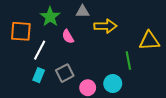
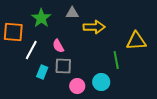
pink semicircle: (68, 37) -> (58, 46), moved
gray square: (65, 73) -> (63, 66), moved, turned 30
cyan rectangle: (39, 75) -> (42, 72), moved

